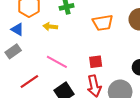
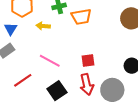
orange trapezoid: (103, 23) -> (81, 17), moved
blue triangle: (17, 29) -> (11, 29), turned 32

